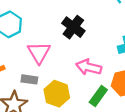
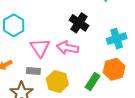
black cross: (73, 27) -> (79, 23), moved
pink arrow: (89, 67) -> (67, 48), moved

